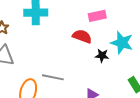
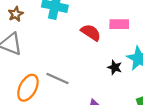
red semicircle: (82, 36) -> (91, 33), moved

